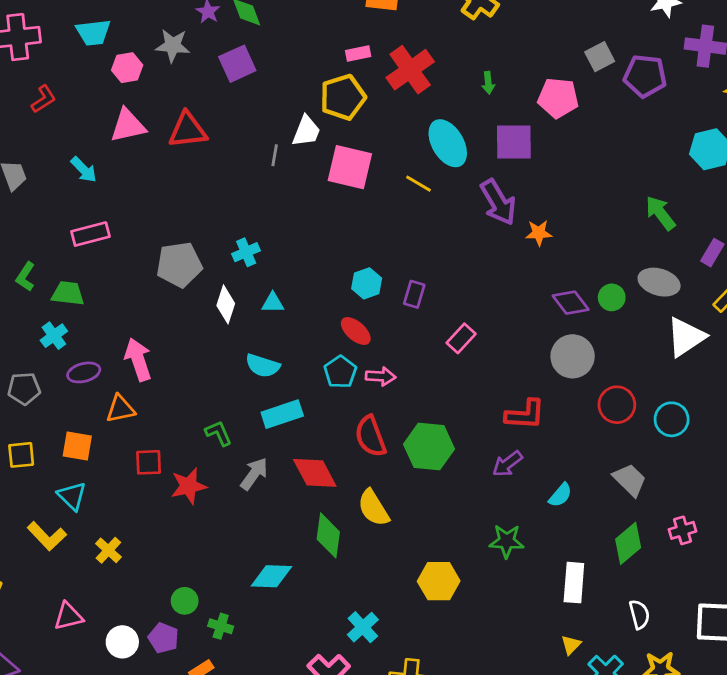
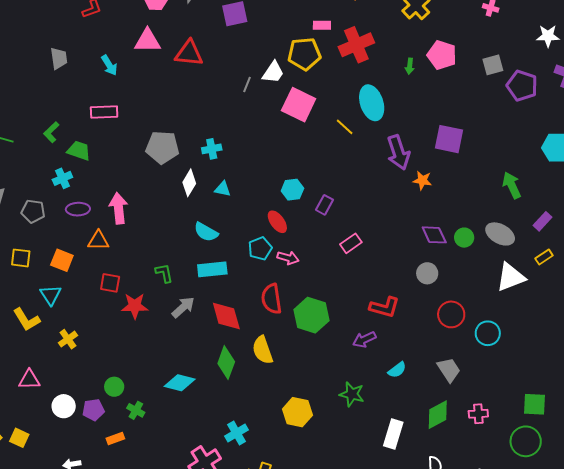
pink pentagon: (558, 98) -> (442, 55), moved
purple square: (514, 142) -> (449, 139), moved
gray circle: (573, 356) -> (427, 273), size x0.7
purple pentagon: (163, 638) -> (93, 410), turned 30

